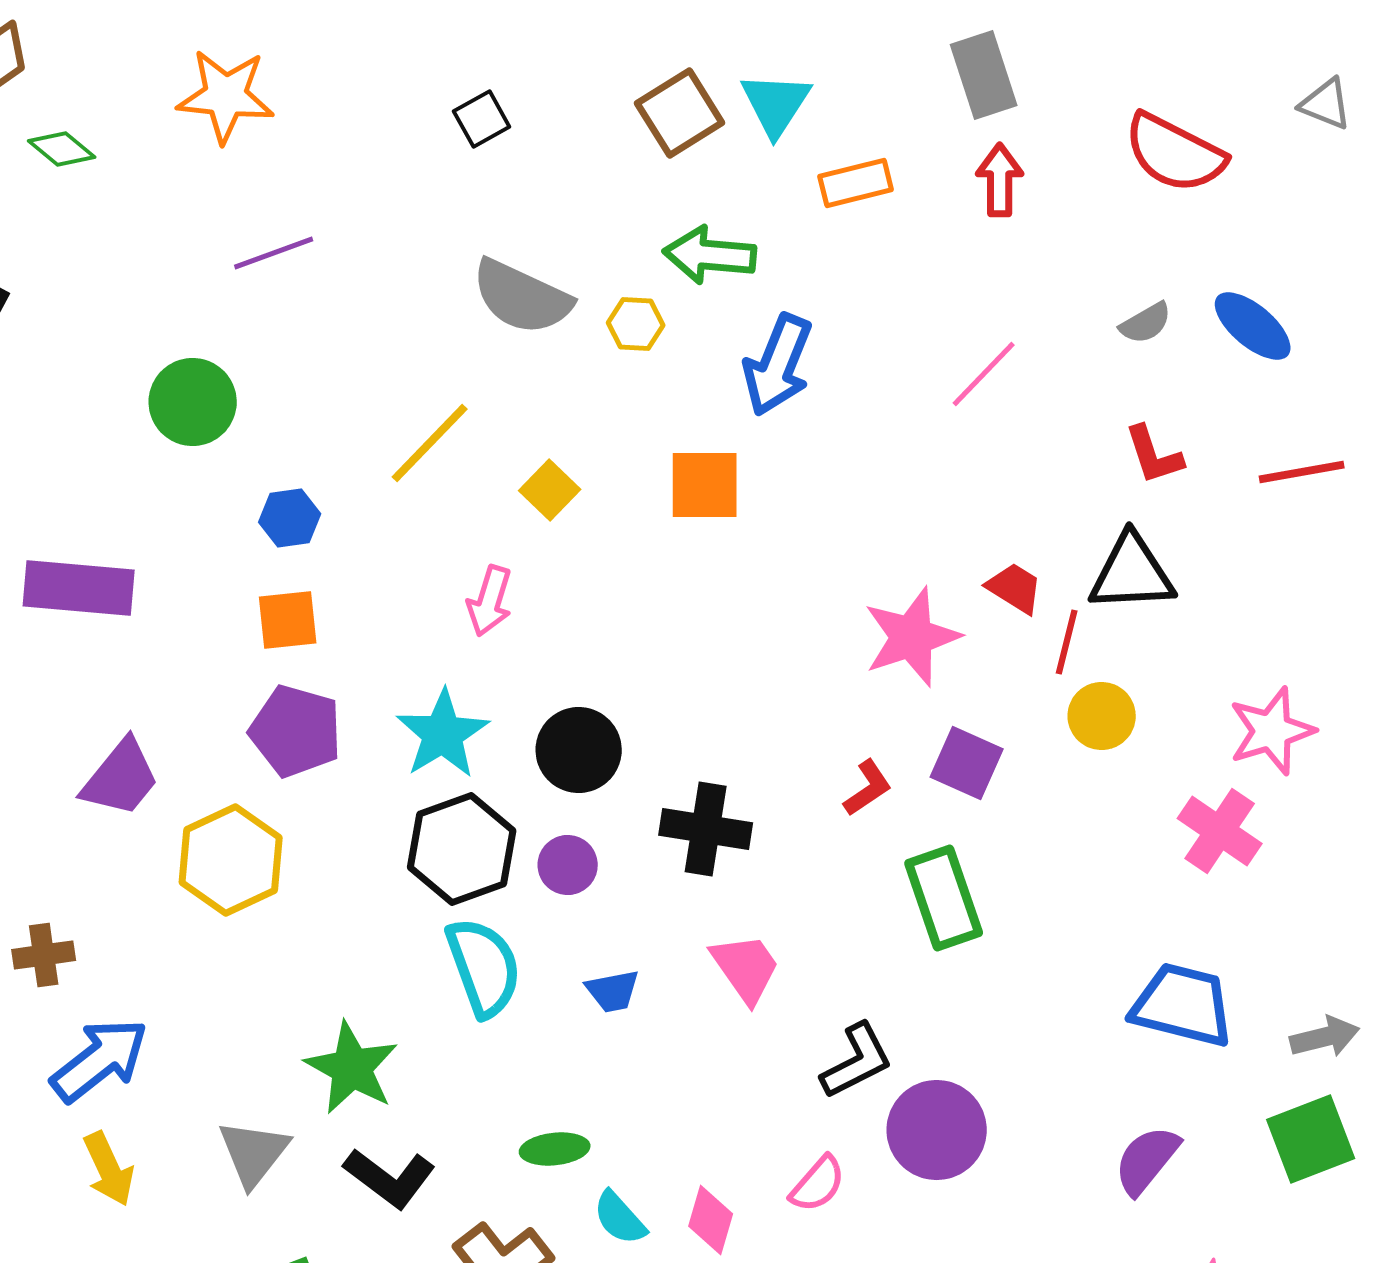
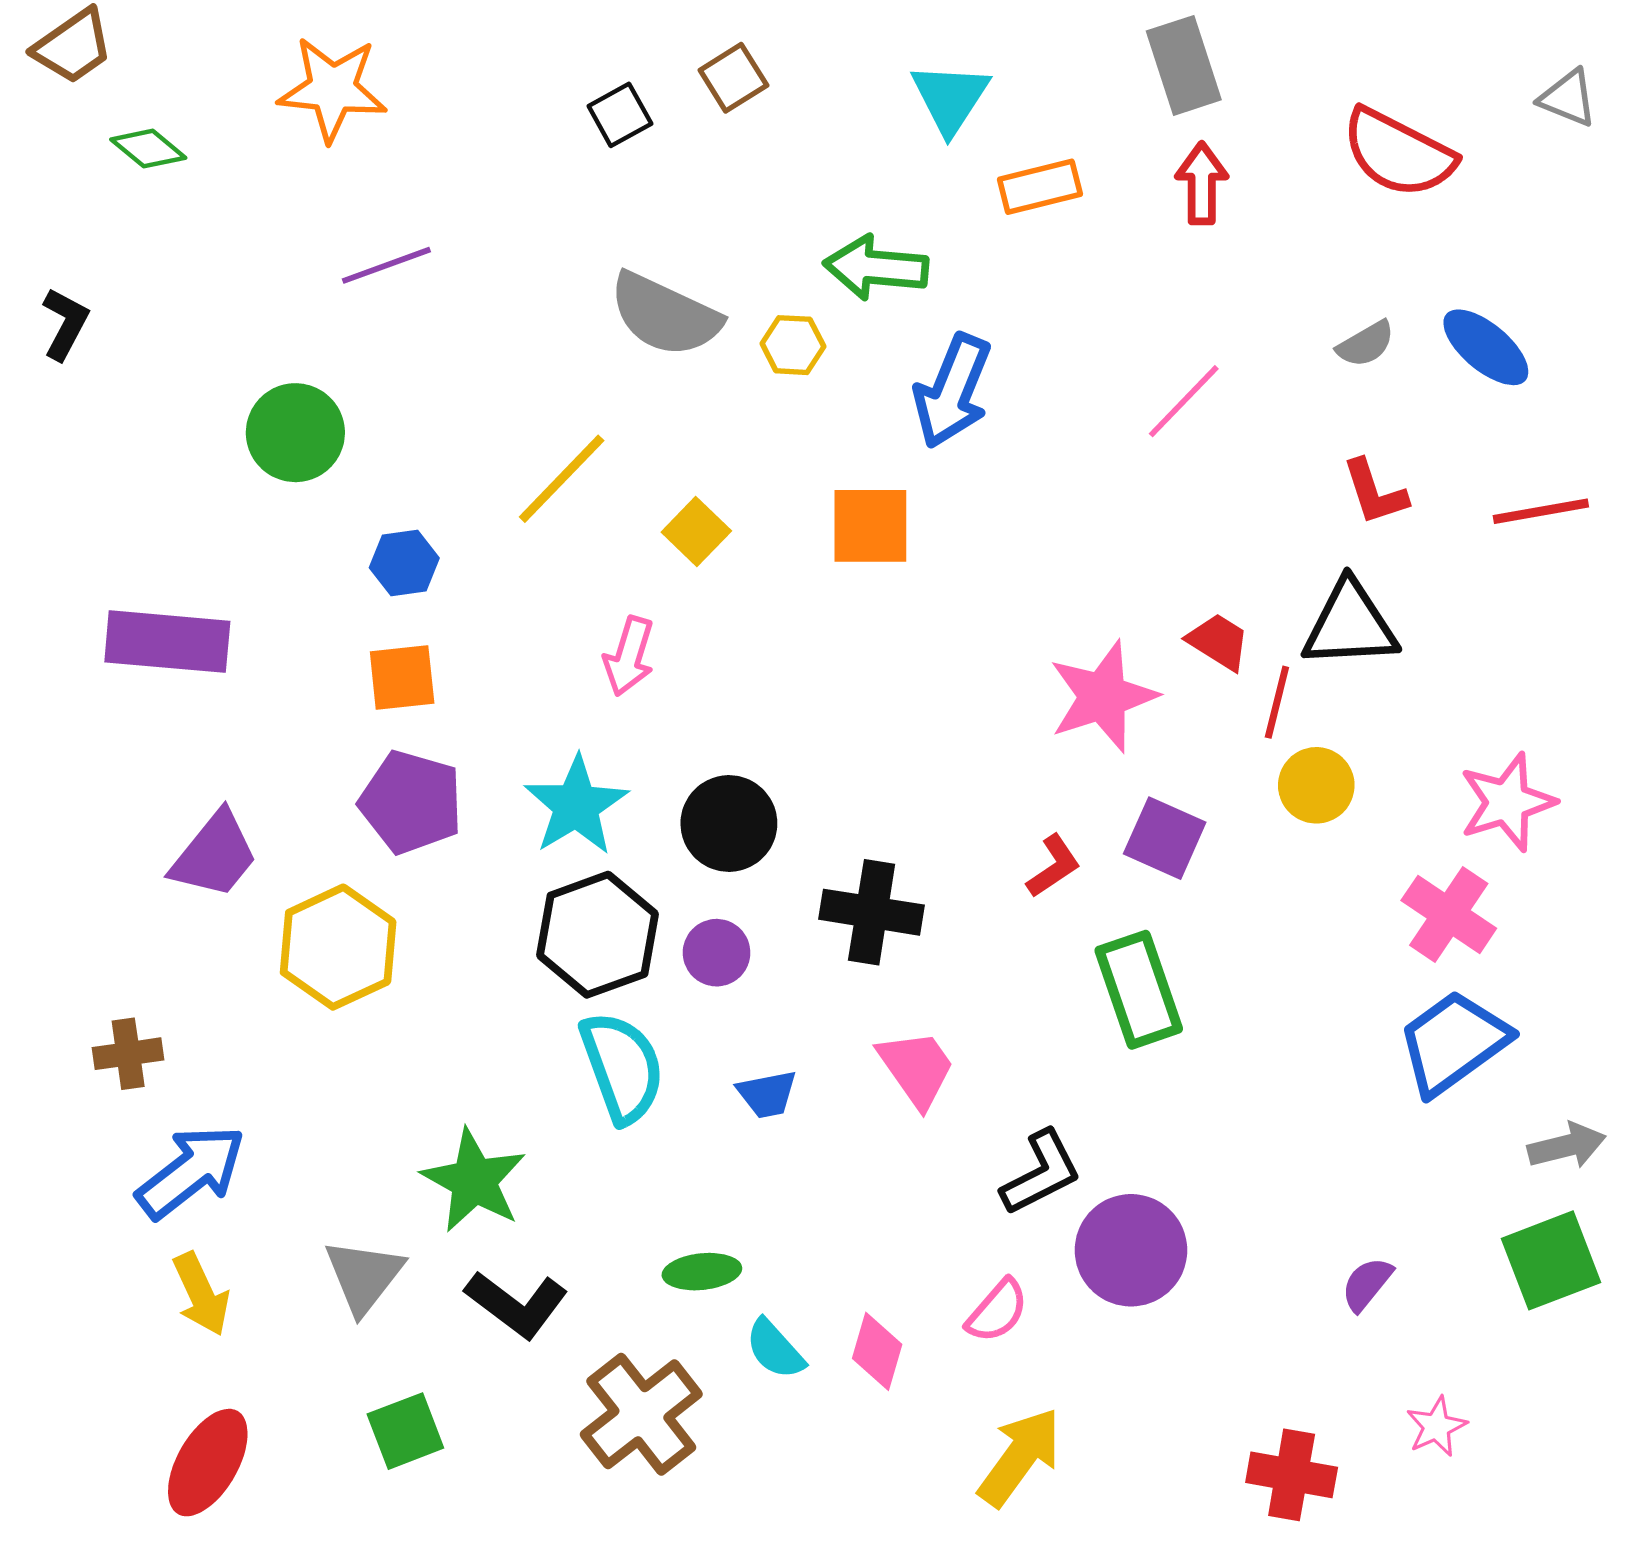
brown square: (680, 113) -> (733, 78), moved, size x0.7
blue trapezoid: (1183, 1005) -> (1453, 1043), moved, turned -50
purple semicircle: (1147, 1160) -> (1367, 1284), size x0.7

